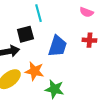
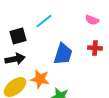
cyan line: (38, 13) -> (44, 21), turned 66
black square: (25, 34) -> (18, 36), moved

